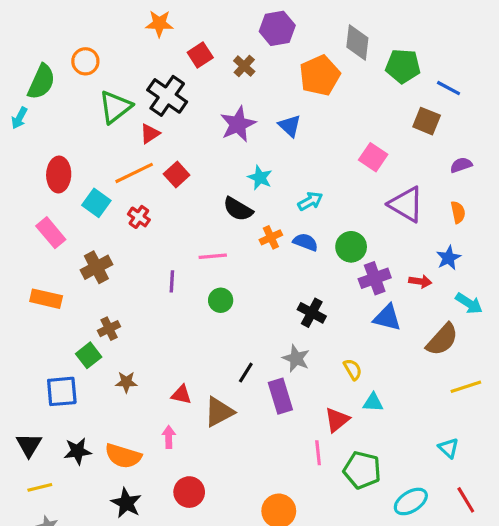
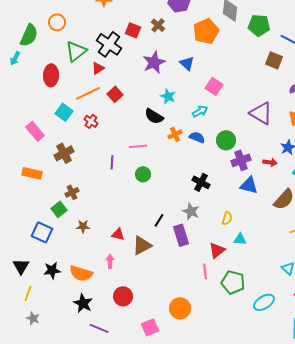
red square: (200, 55) -> (133, 30), moved, turned -35
pink square: (373, 157) -> (214, 86), moved
red ellipse: (59, 174) -> (51, 75), moved
yellow semicircle: (353, 369) -> (227, 218), turned 48
blue square: (62, 391) -> (42, 232), turned 30
yellow line: (40, 487) -> (28, 293), turned -56

